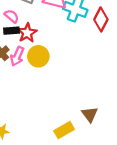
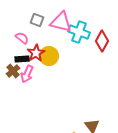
black rectangle: (12, 31) -> (22, 59), moved
yellow circle: (38, 56) -> (49, 56), moved

